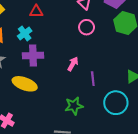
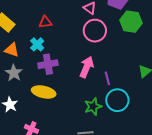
pink circle: (87, 27) -> (95, 31), size x1.5
pink arrow: (73, 64) -> (87, 67), size x1.5
cyan circle: (116, 103) -> (117, 100), moved

